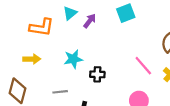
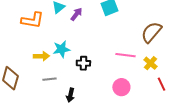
yellow arrow: (32, 59) -> (41, 56), moved
pink line: (143, 66) -> (125, 55), turned -42

